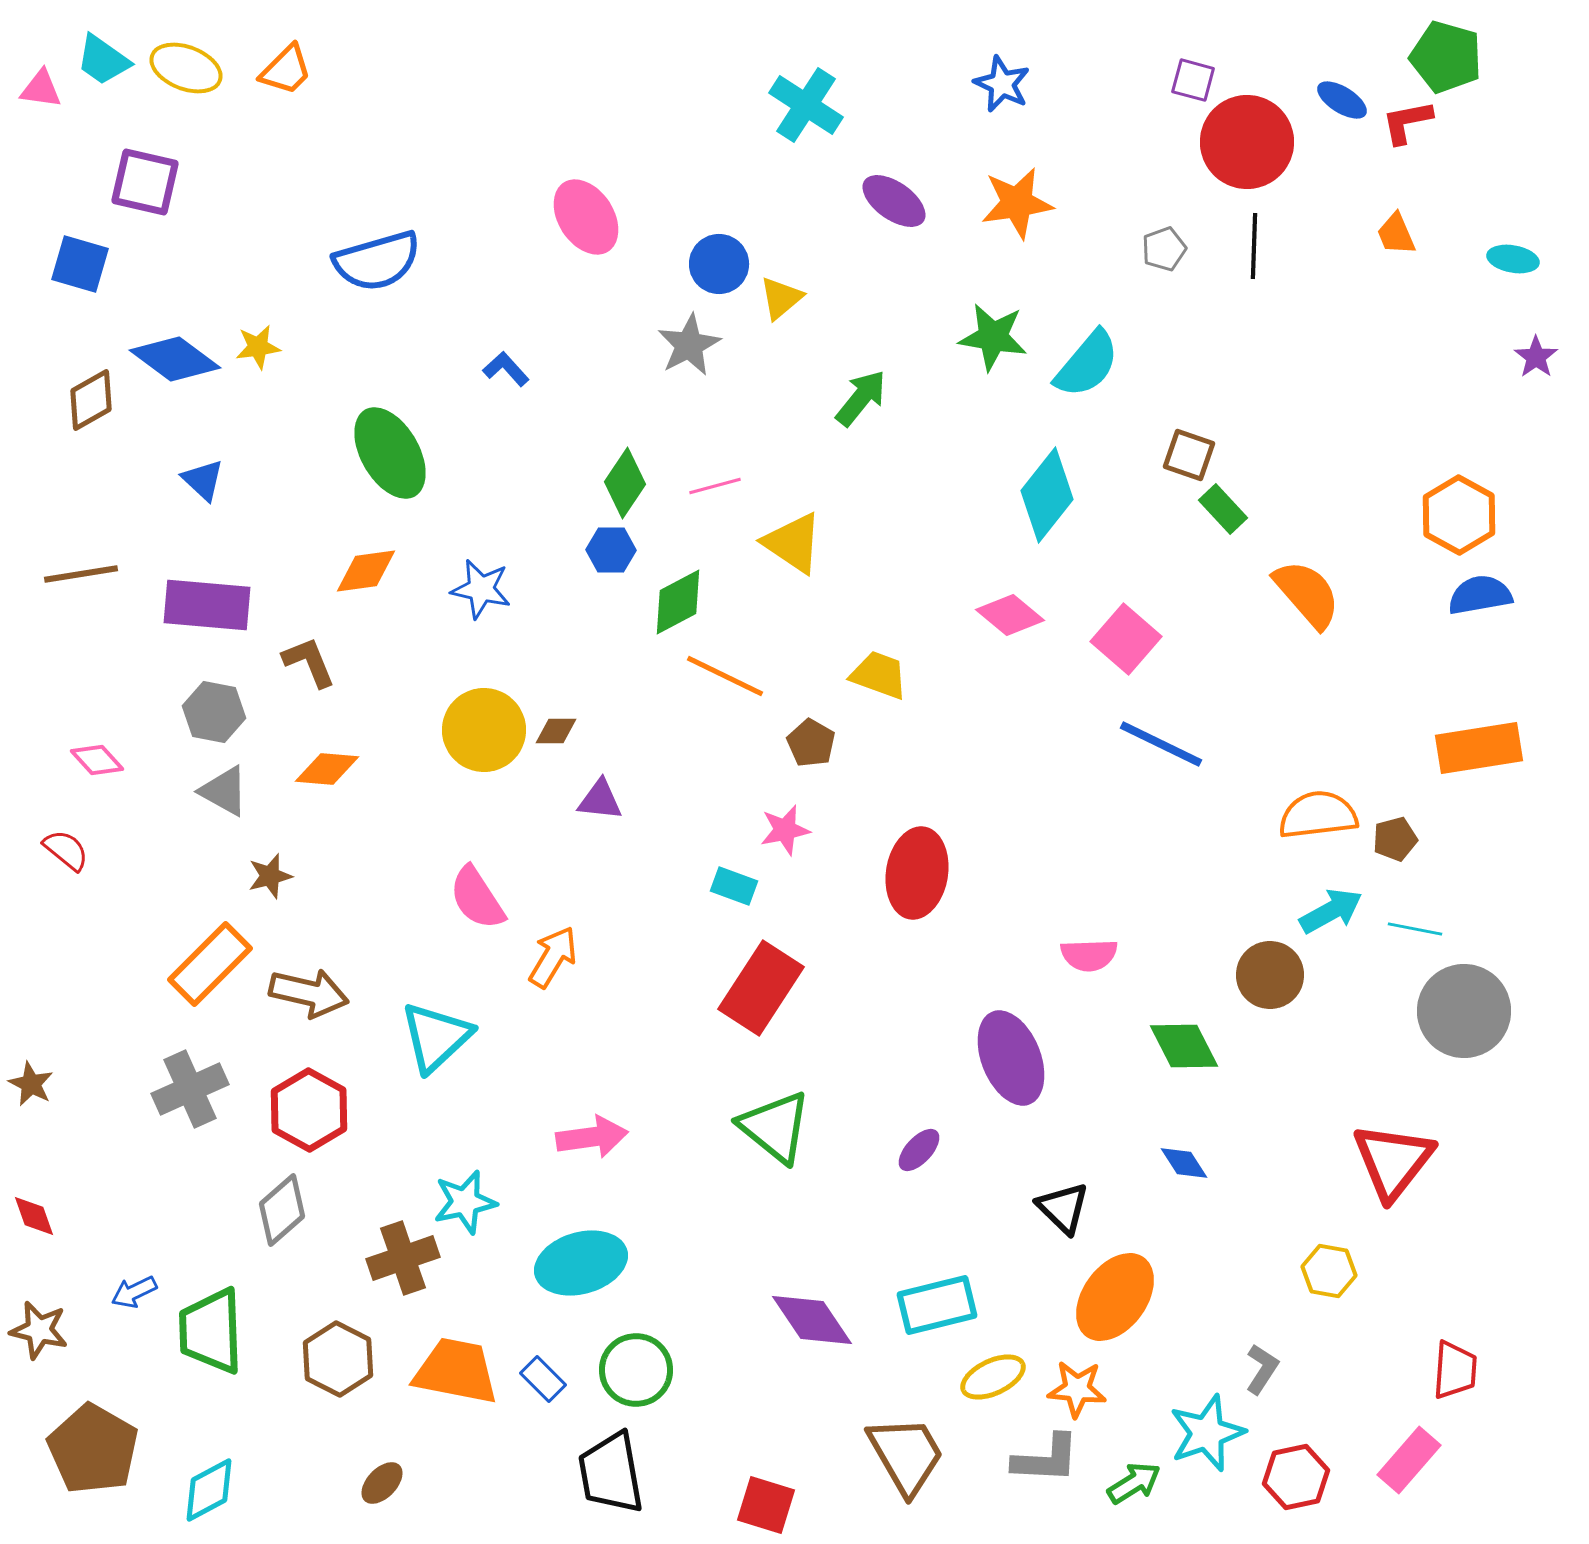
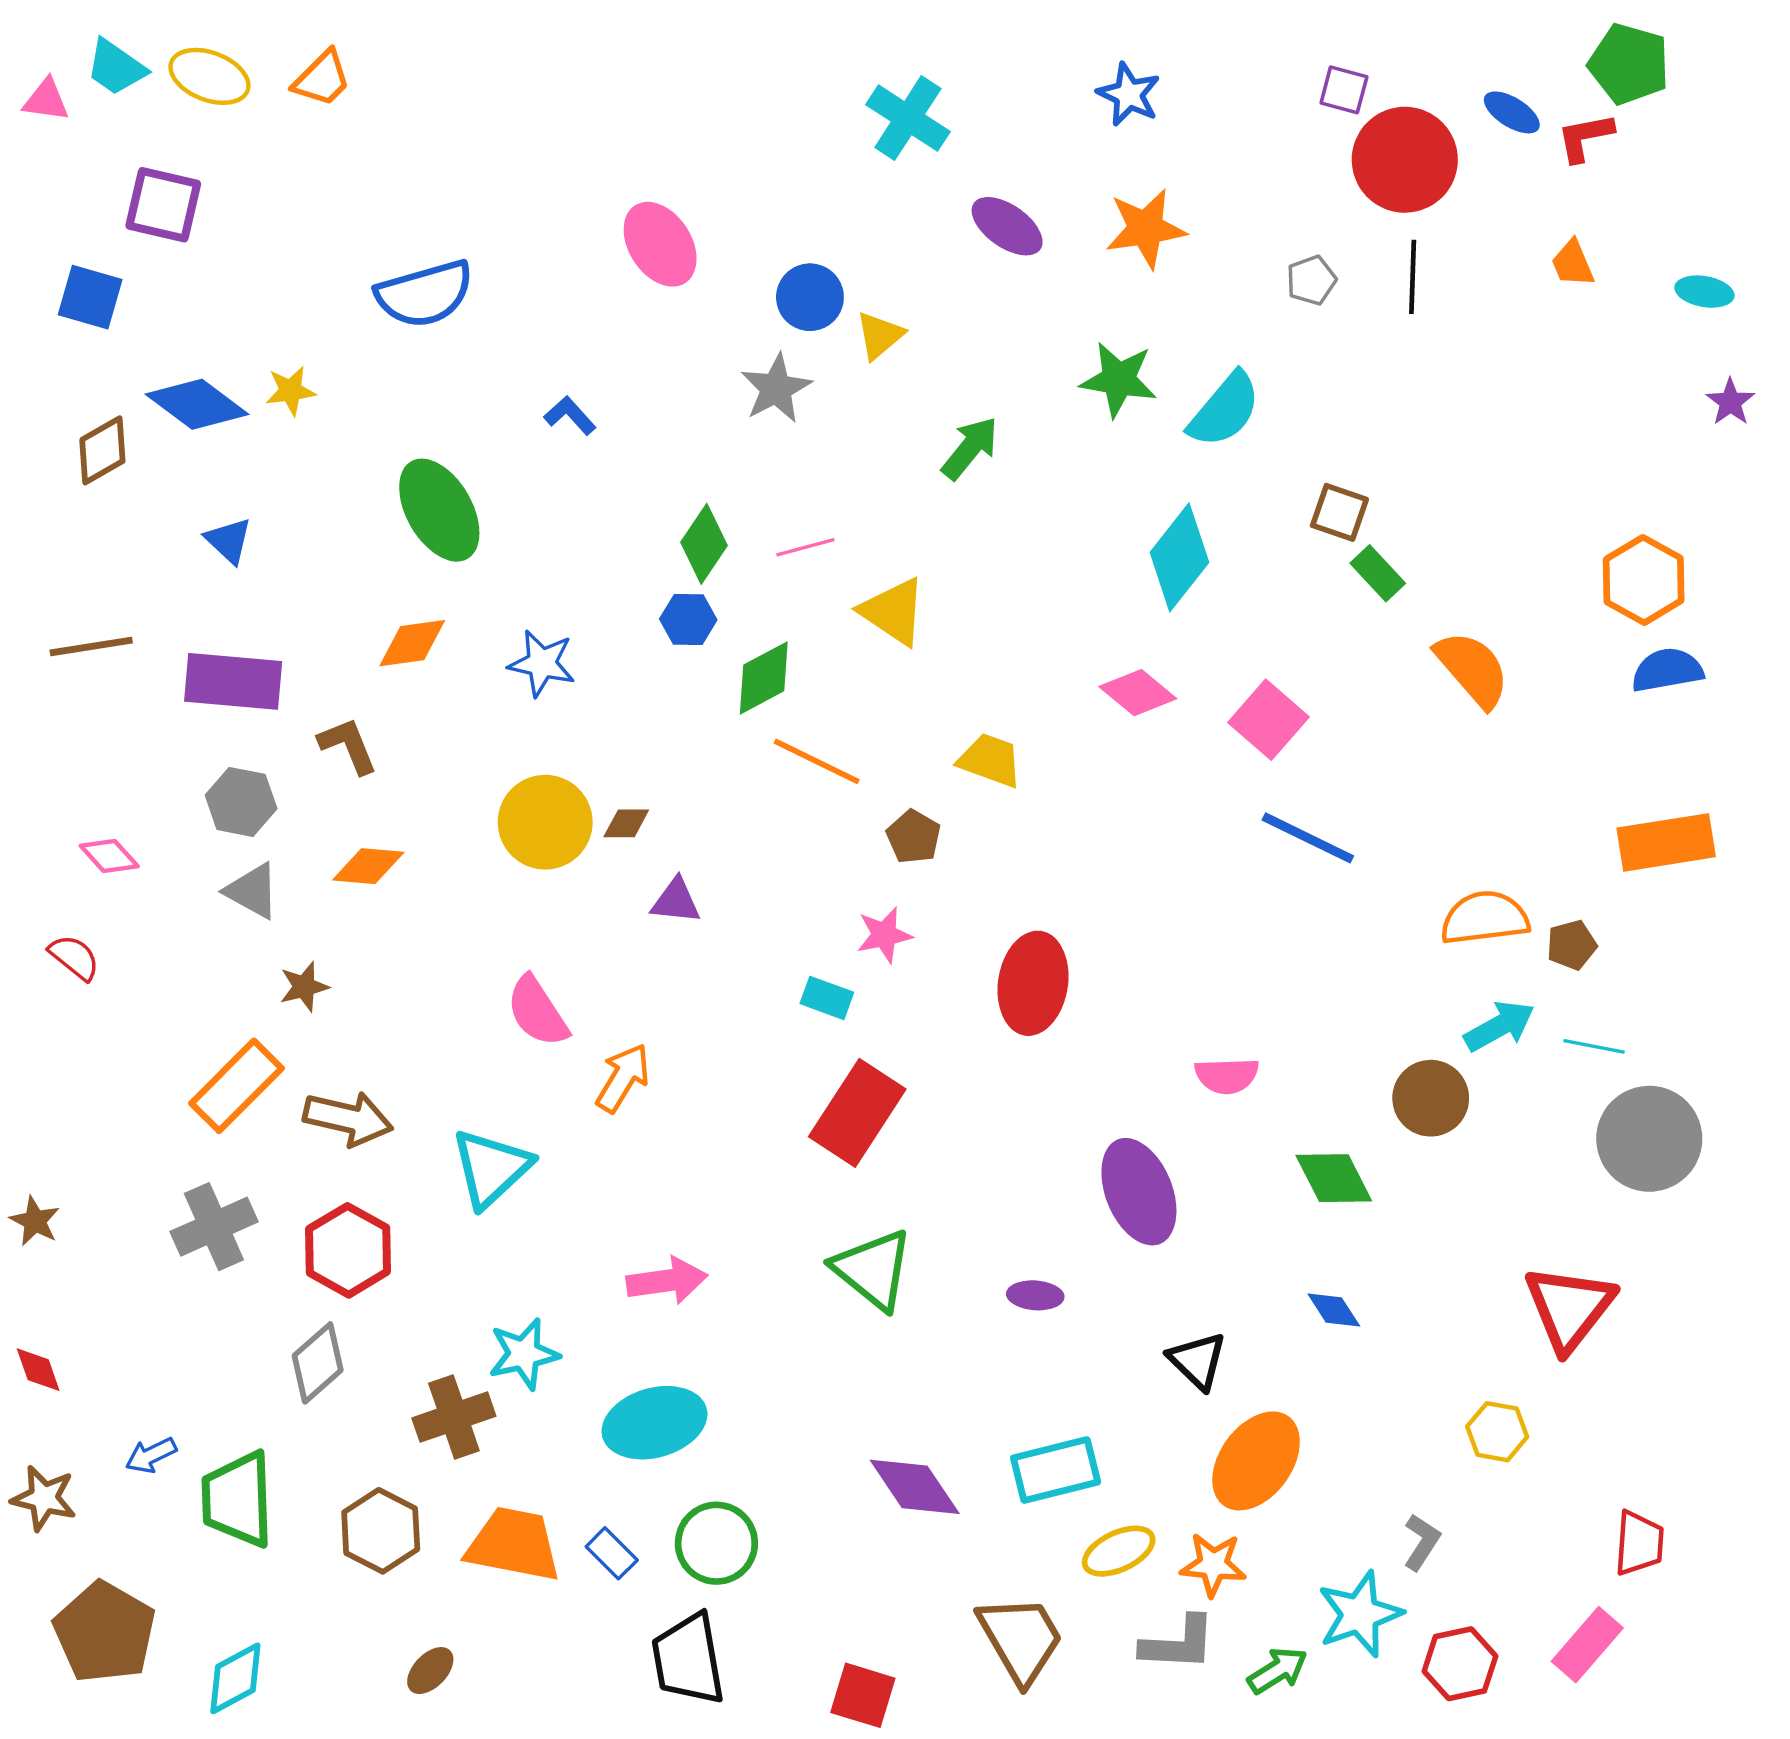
purple ellipse: (919, 1150) -> (1035, 1295), turned 51

